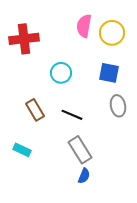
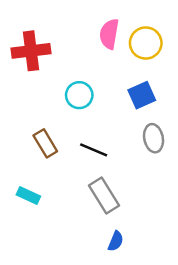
blue square: (109, 73) -> (142, 95), turned -35
blue semicircle: (84, 176) -> (116, 241), moved

